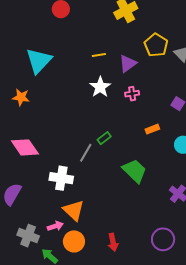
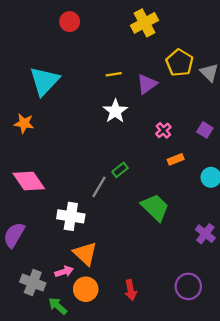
pink cross: (132, 94) -> (163, 130), moved, turned -32

